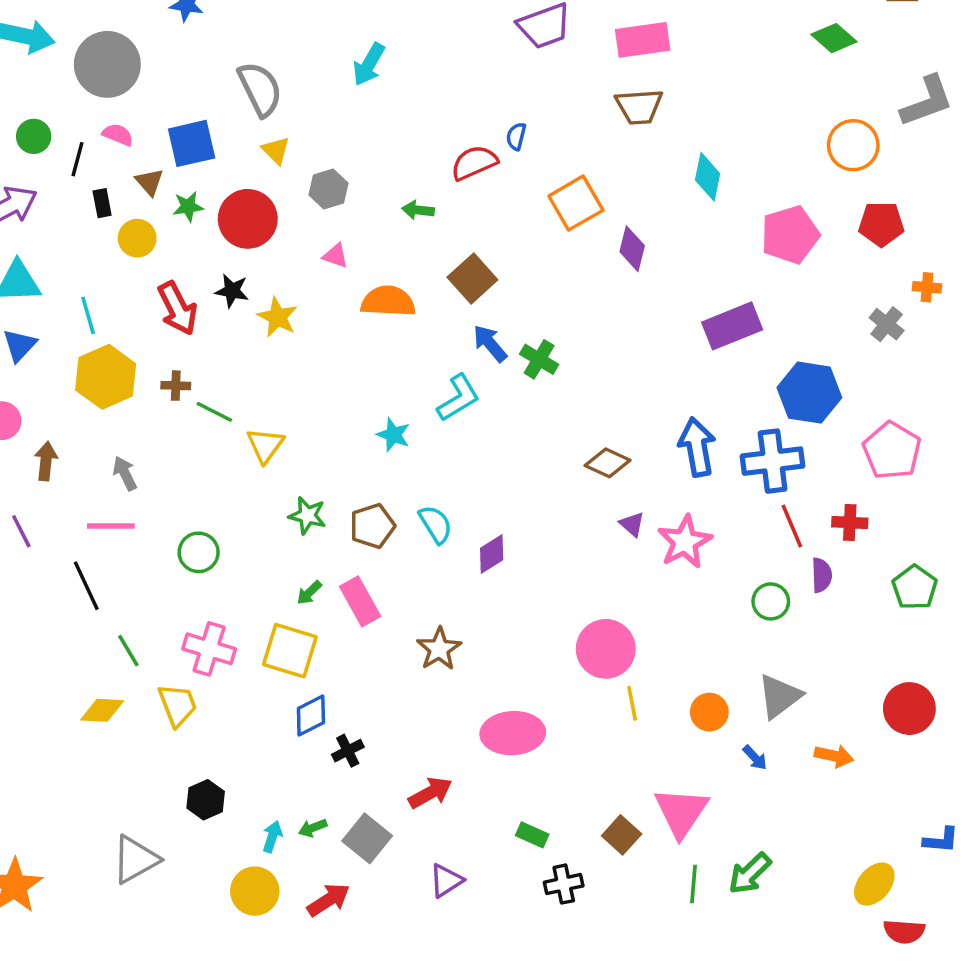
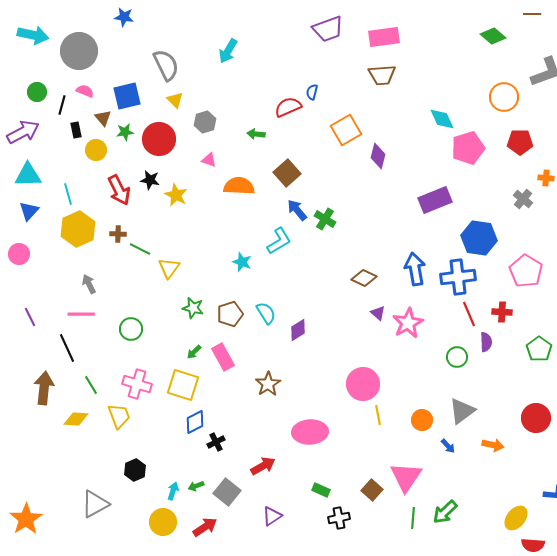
cyan diamond: (708, 177) -> (442, 119), moved, turned -36
brown arrow: (46, 461) -> (44, 388), moved, size x1.5

